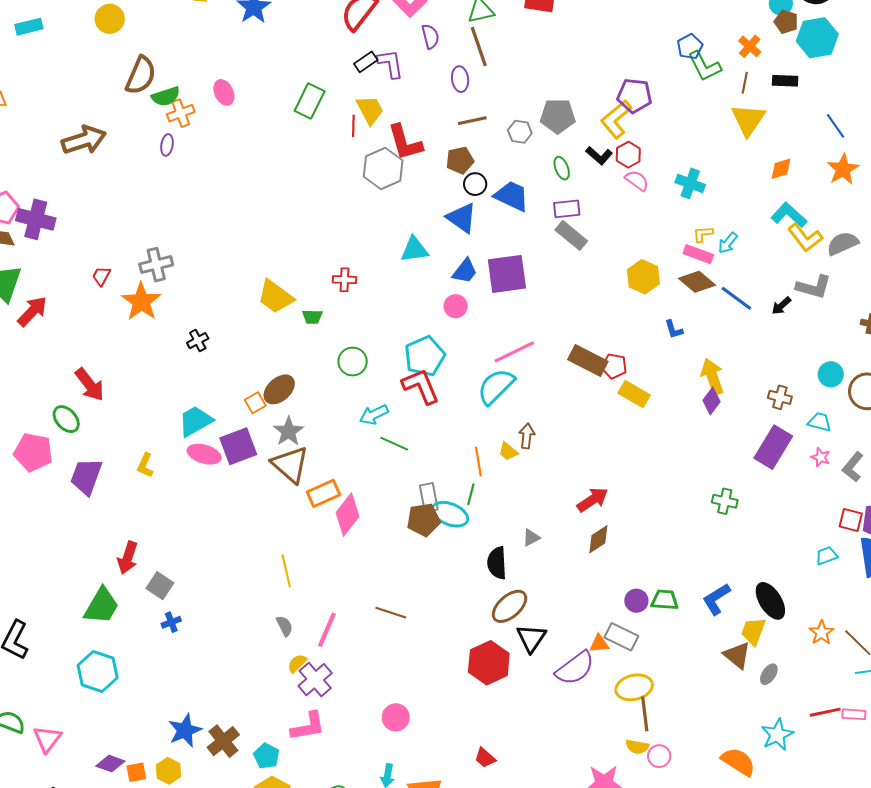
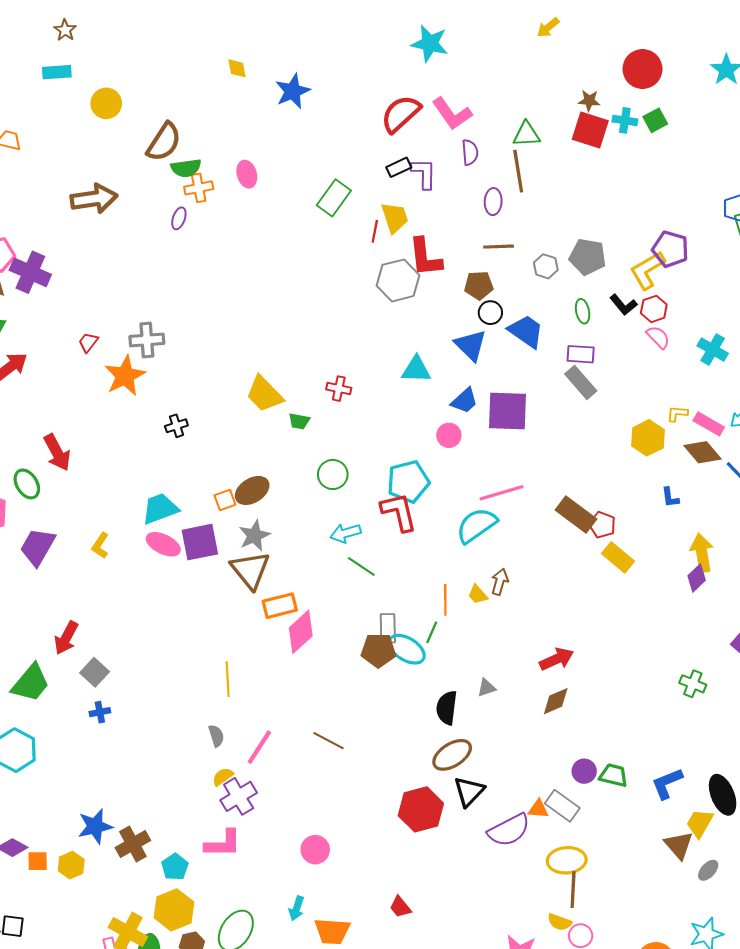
yellow circle: (110, 19) -> (106, 103), moved
yellow L-shape: (703, 234) -> (677, 414), moved

